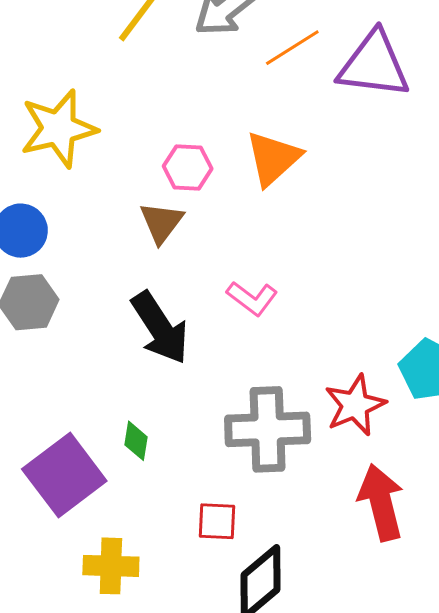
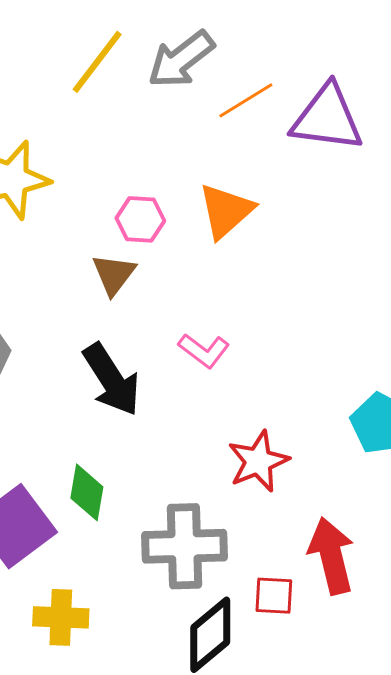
red star: (355, 405) -> (258, 461), moved
gray cross: (268, 429) -> (185, 546), moved
green diamond: (136, 441) -> (87, 492), size x1.4
red square: (217, 521) -> (274, 596), moved

